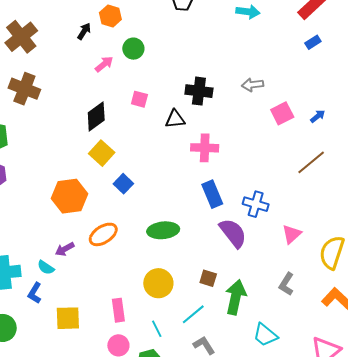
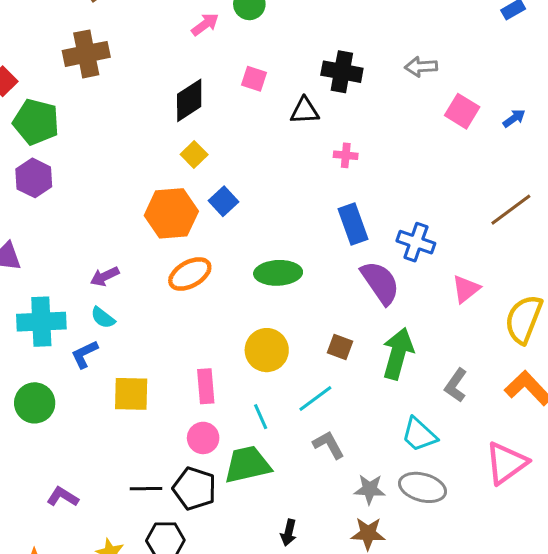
brown cross: (24, 89) -> (86, 54), turned -36
pink square: (282, 113) -> (462, 111), turned -35
pink cross: (205, 148) -> (346, 155), size x0.6
yellow square: (102, 153) -> (194, 155), size x0.7
brown line: (311, 162) -> (511, 210), moved
orange hexagon: (69, 196) -> (171, 213), moved
purple arrow: (65, 249) -> (105, 276), moved
gray L-shape: (286, 284) -> (456, 385), moved
blue L-shape: (35, 293) -> (85, 354), turned 30
green arrow: (236, 297) -> (398, 354), moved

